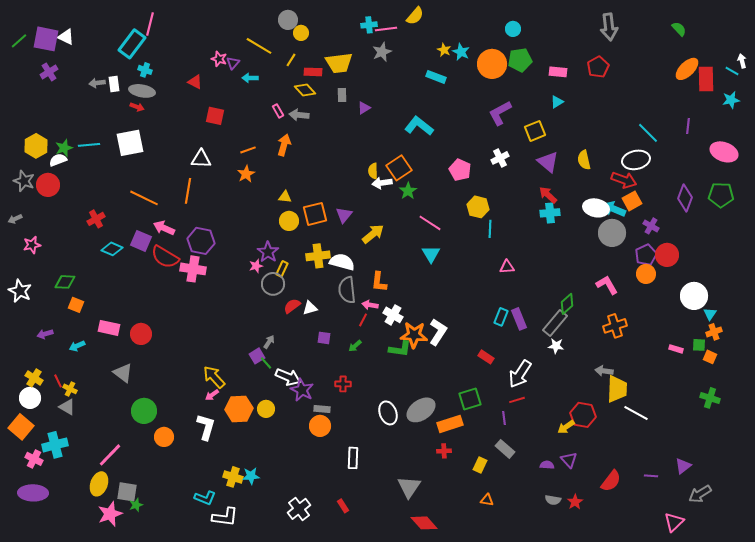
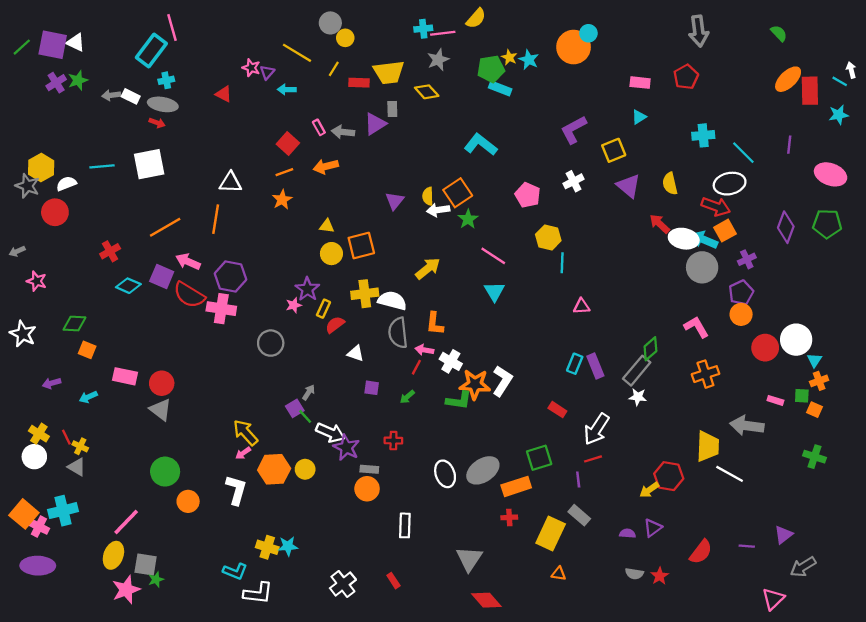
pink line: (150, 24) -> (172, 28), turned -30
green pentagon: (520, 60) -> (491, 69), moved
orange circle: (492, 64) -> (574, 47), moved
cyan cross: (145, 70) -> (166, 80), turned -32
white rectangle: (114, 84) -> (131, 96), turned -56
yellow diamond: (305, 90) -> (427, 92), moved
purple triangle: (364, 108) -> (375, 124), moved, size x1.5
red square: (215, 116) -> (288, 143), moved, turned 30
orange arrow: (284, 145) -> (326, 166), turned -120
green star: (64, 148) -> (78, 80), moved
gray star: (24, 181) -> (27, 186), moved
red arrow: (548, 195) -> (660, 224), moved
orange line: (144, 198) -> (165, 227), turned -56
cyan cross: (550, 213) -> (703, 135), moved
purple triangle: (344, 215) -> (395, 201), moved
purple cross: (651, 226) -> (747, 259), turned 35
pink star: (32, 245) -> (37, 281), turned 30
red circle: (667, 255) -> (765, 348), moved
gray circle: (273, 284) -> (271, 343), moved
red semicircle: (292, 306) -> (335, 325), moved
white triangle: (310, 308) -> (356, 353), turned 35
gray arrow: (604, 371) -> (747, 426), moved, size x1.6
gray triangle: (123, 373) -> (161, 410), moved
orange square: (21, 427) -> (24, 514), moved
purple triangle: (569, 460) -> (653, 528), turned 36
yellow rectangle: (480, 465) -> (551, 533), size x1.8

